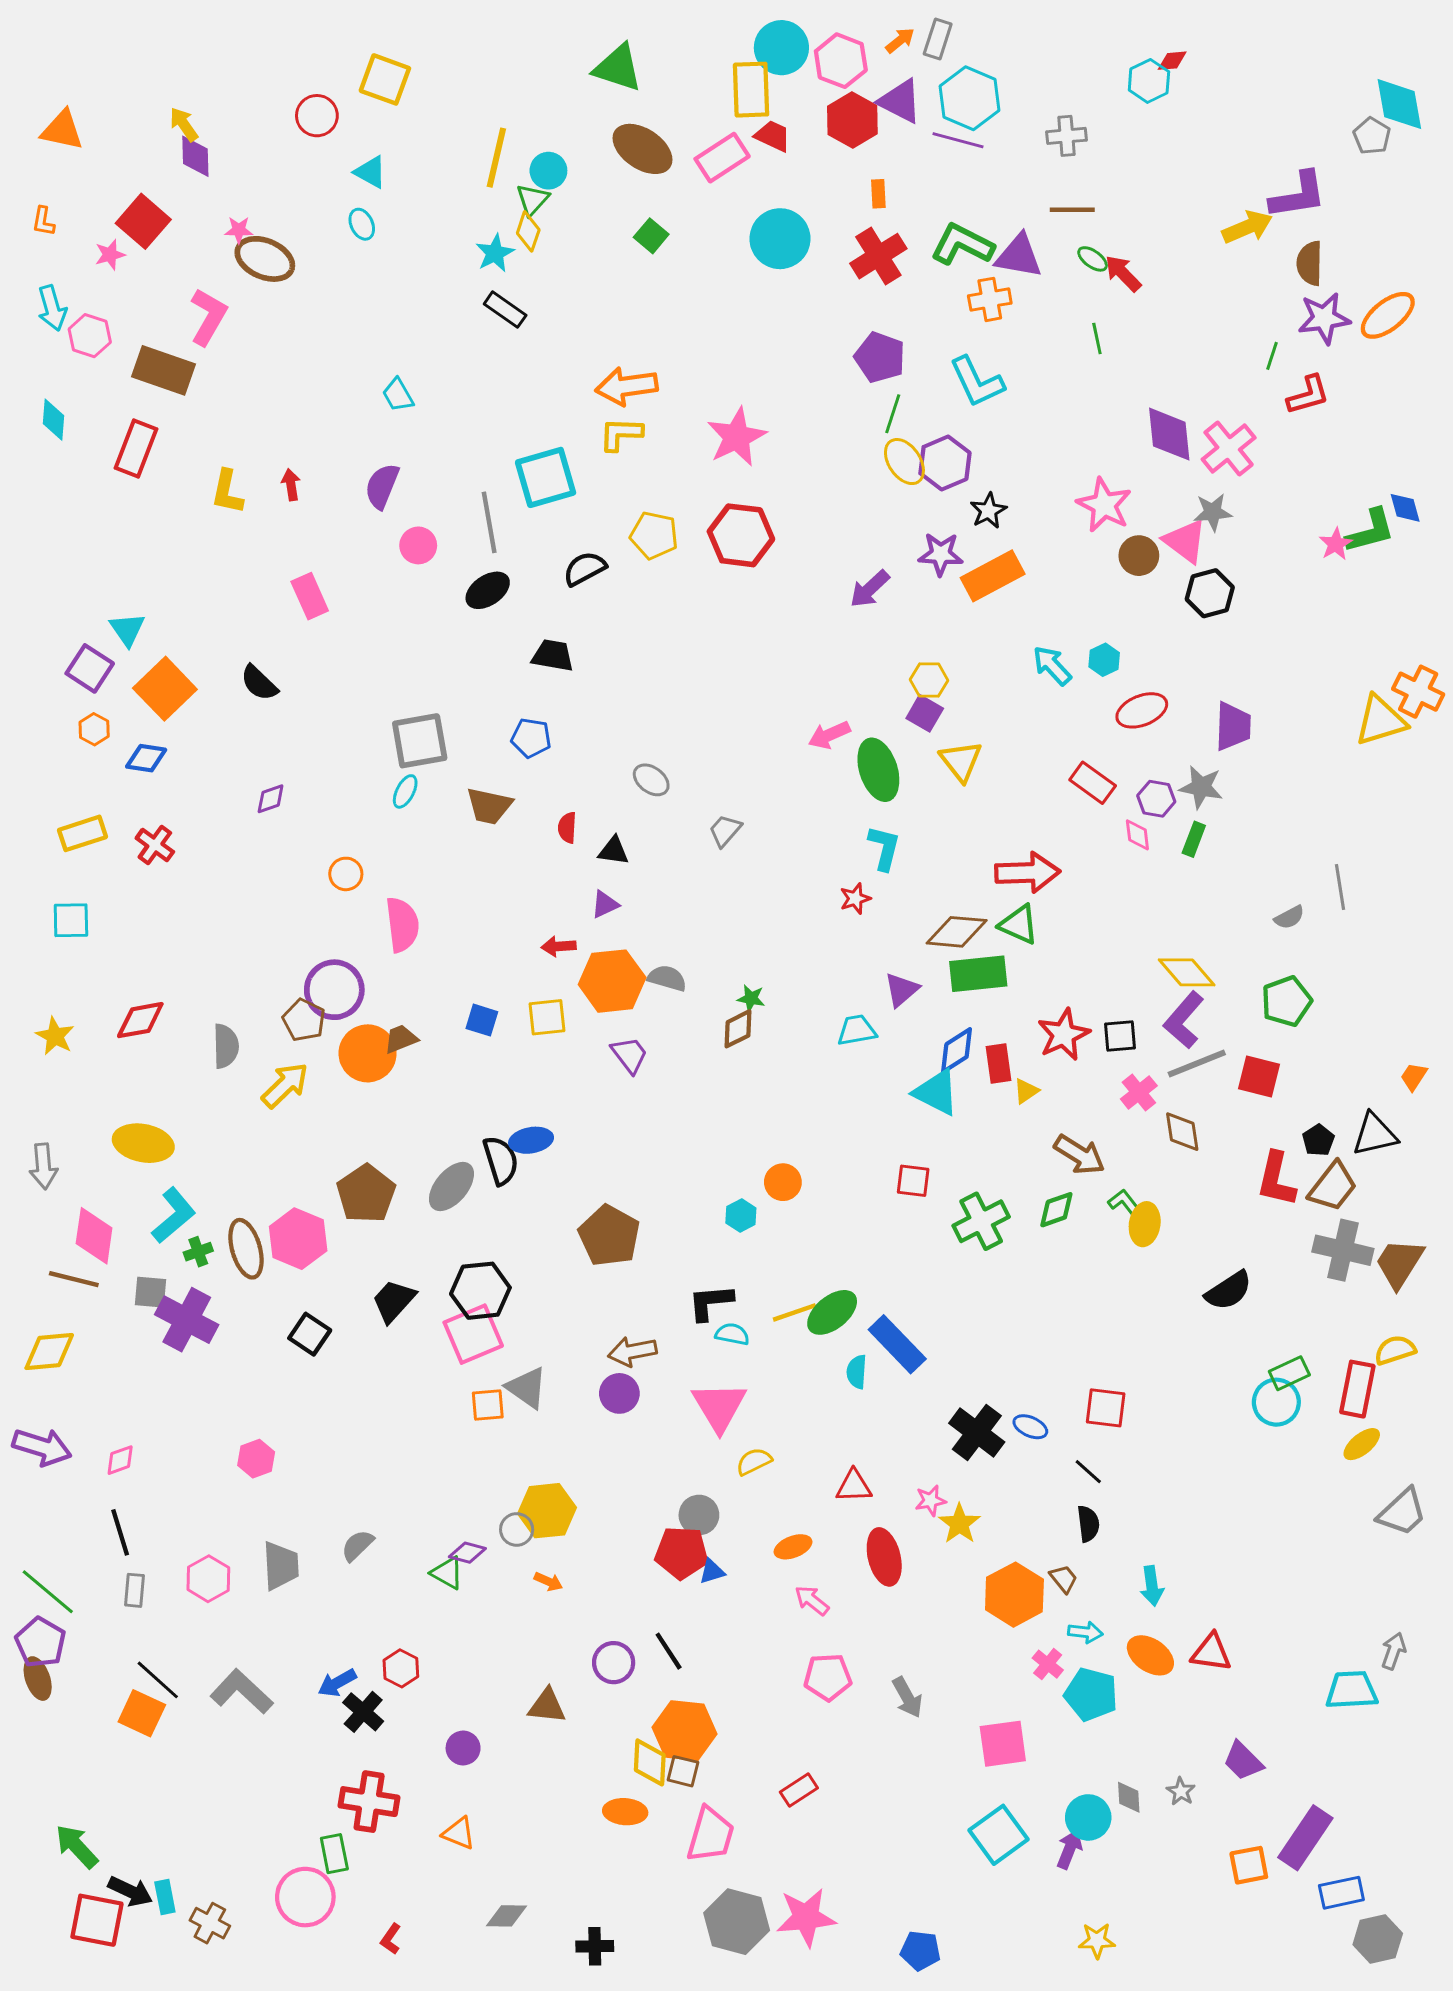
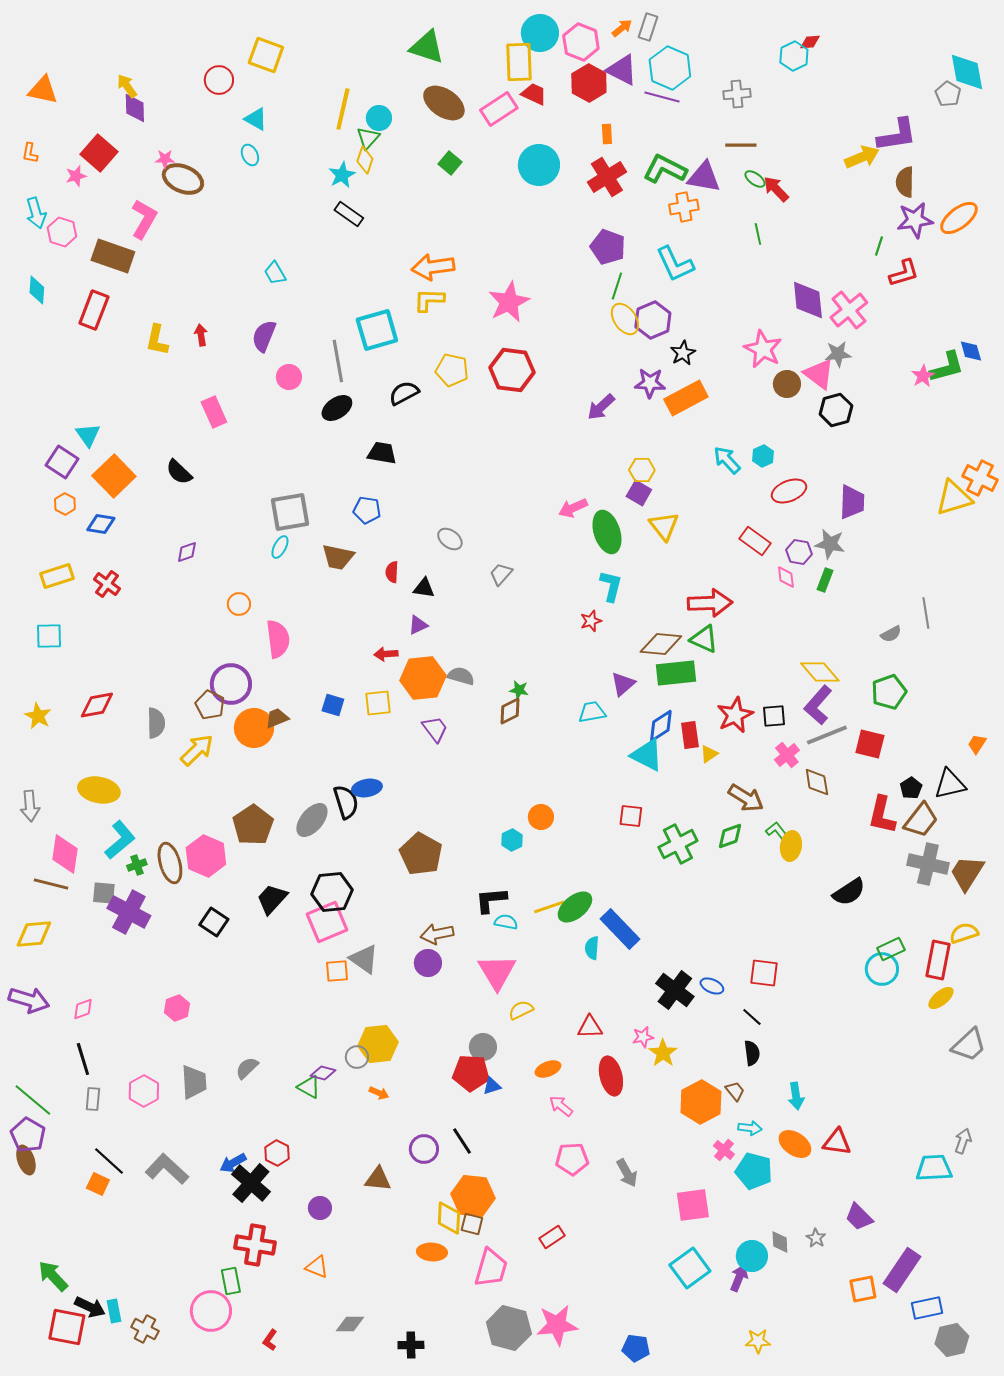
black cross: (363, 1712) -> (251, 1183), size x1.4
orange square: (142, 1713) -> (98, 1184), size x0.7

